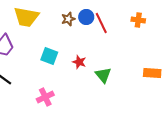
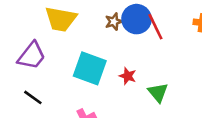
blue circle: (86, 17) -> (137, 19), size x1.5
cyan square: (49, 56) -> (90, 68), size x1.5

